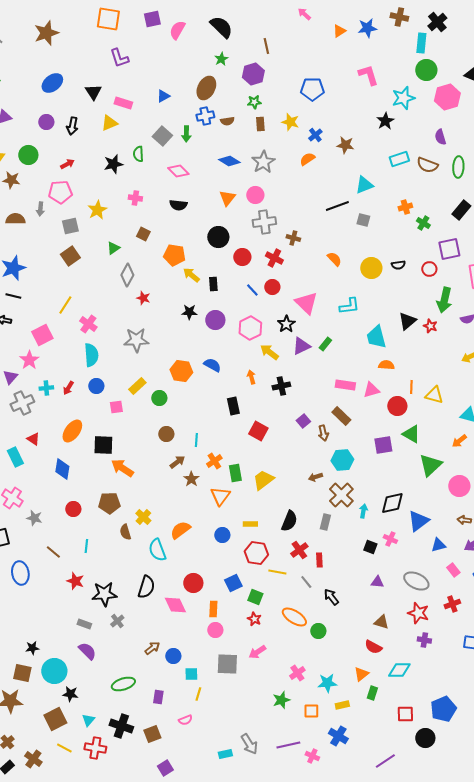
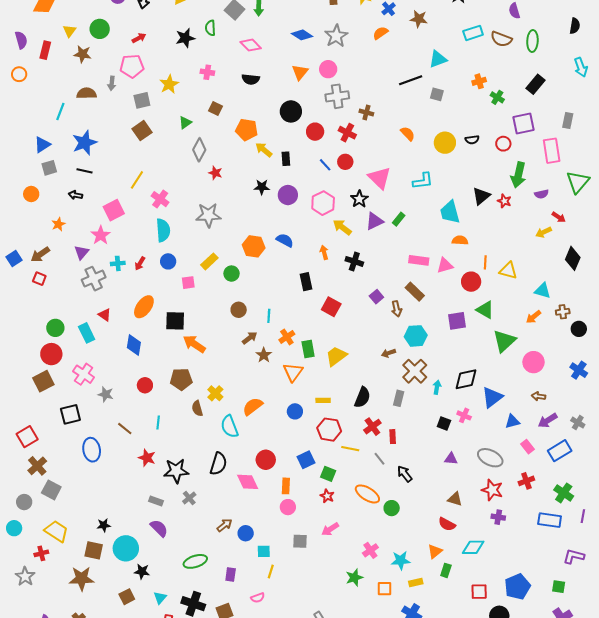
black cross: (281, 386) -> (354, 261), turned 30
gray square: (227, 664) -> (300, 541), size x0.7
brown square: (55, 719) -> (127, 597), size x0.7

